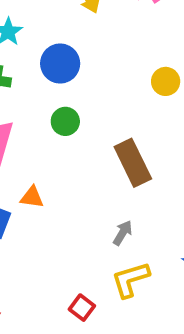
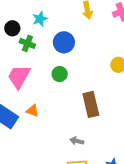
gray arrow: (123, 233) -> (77, 141), turned -120

